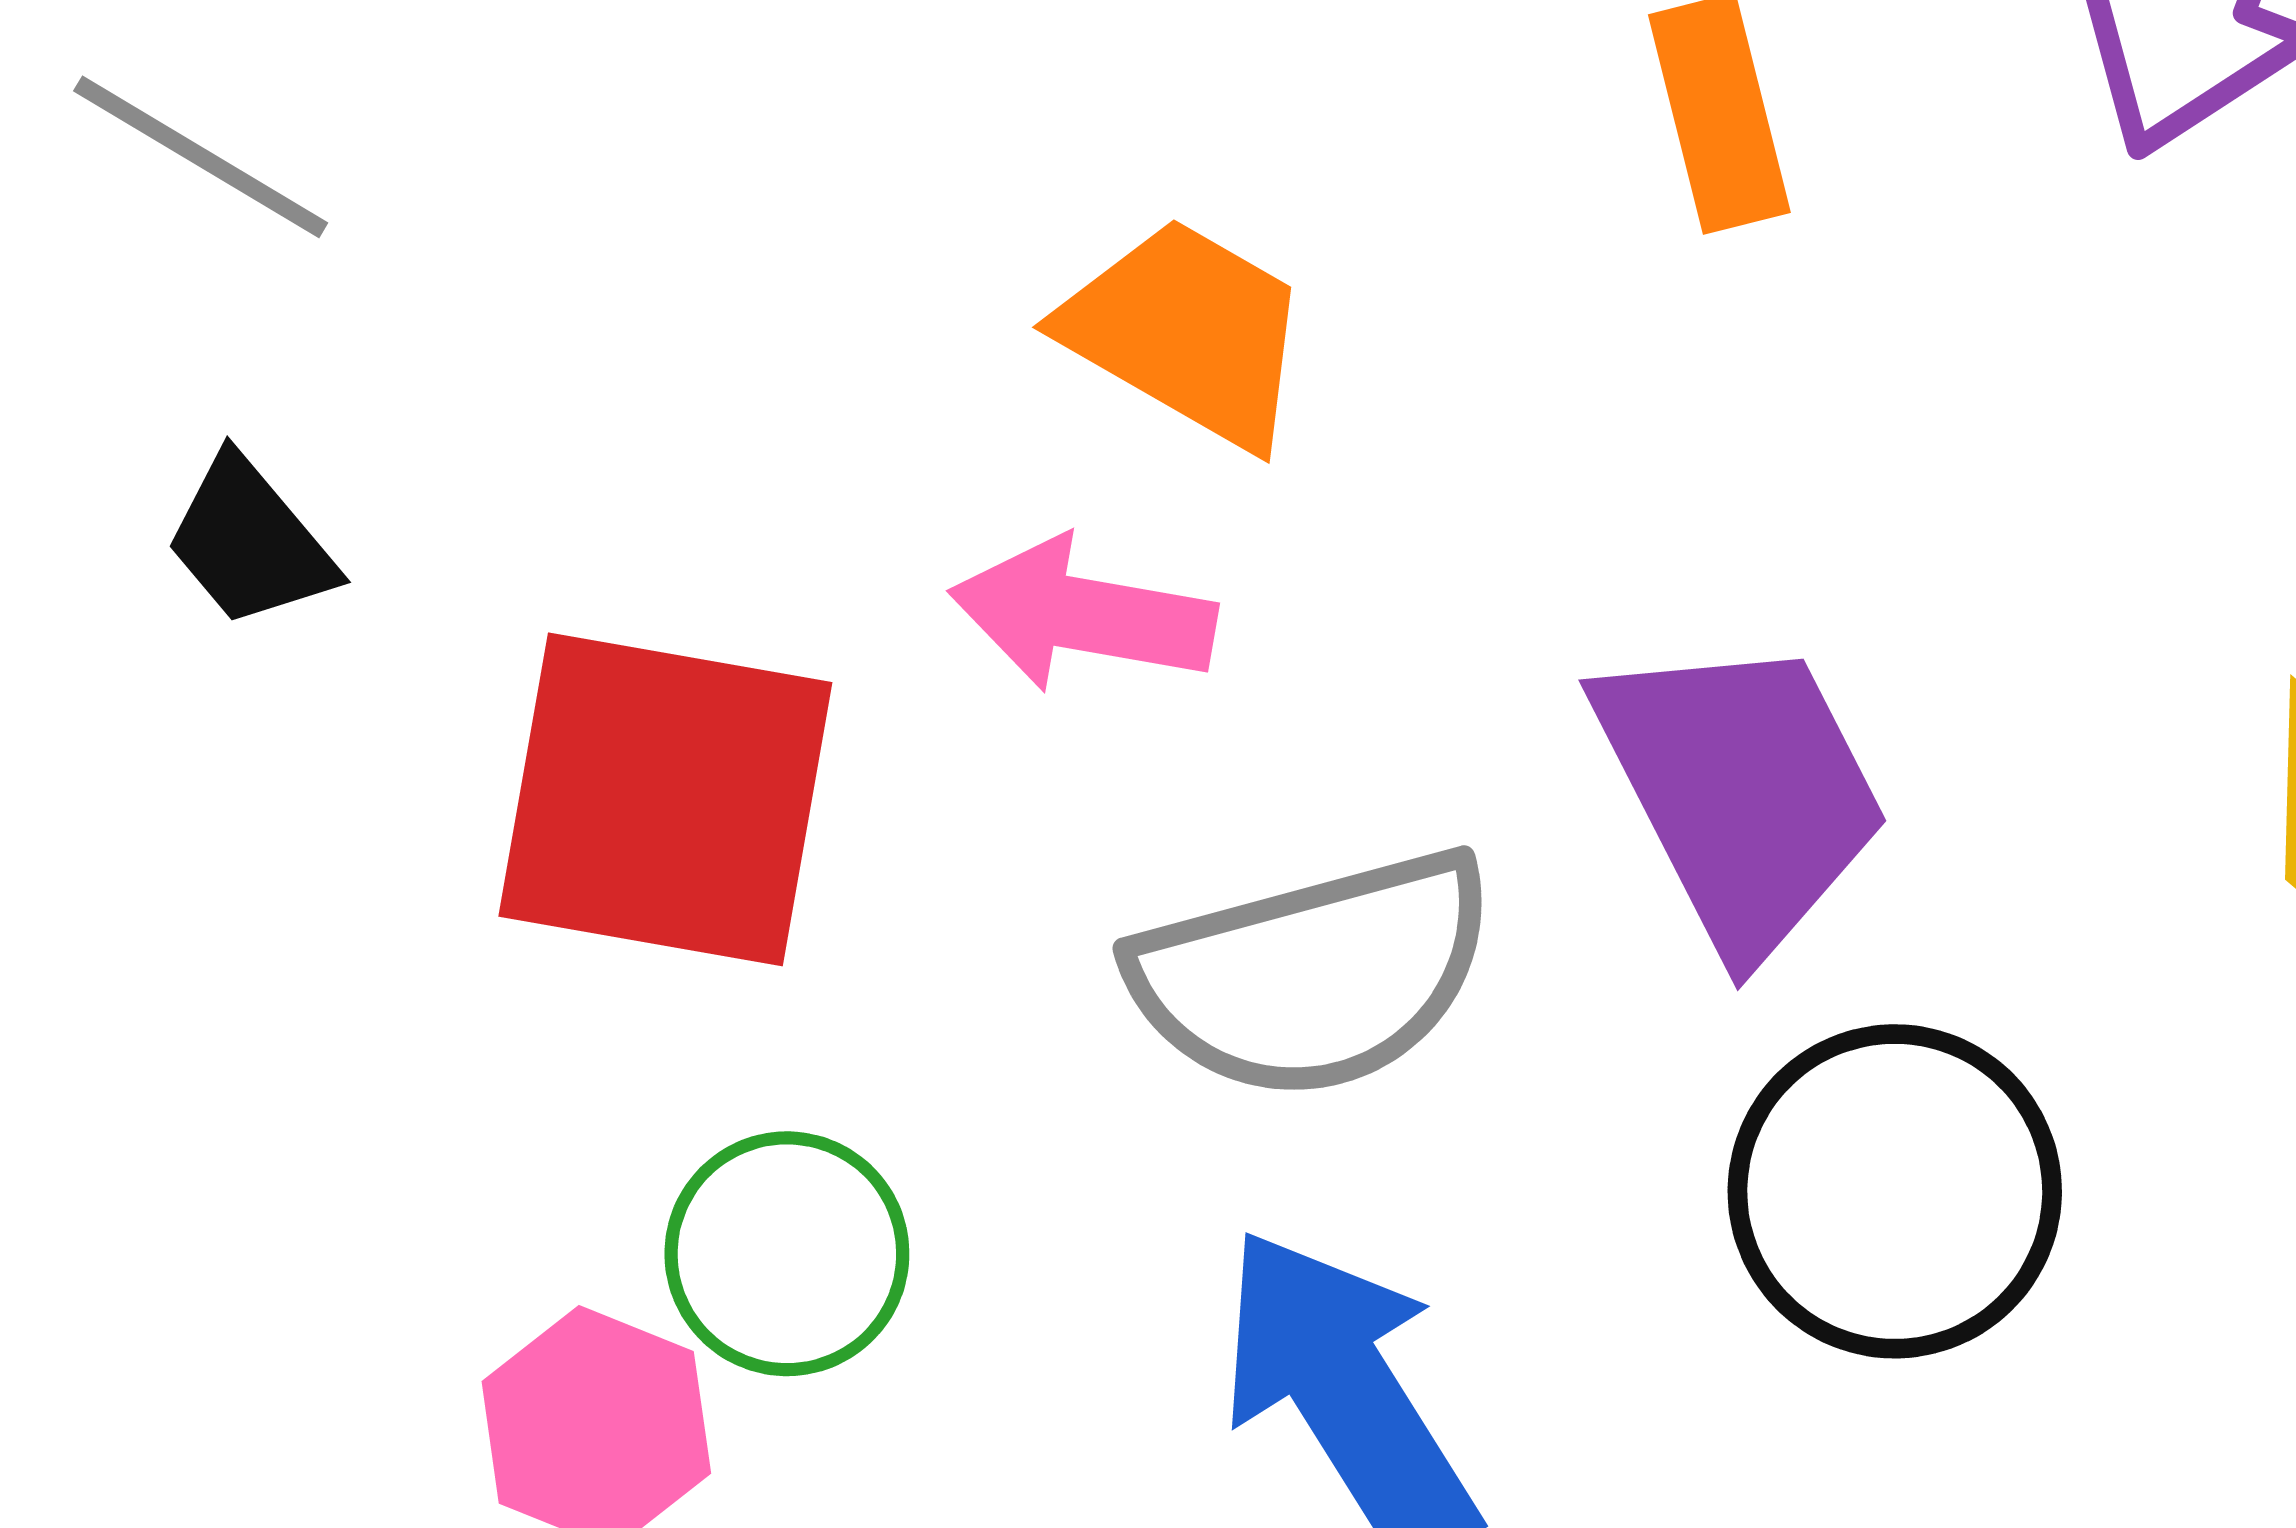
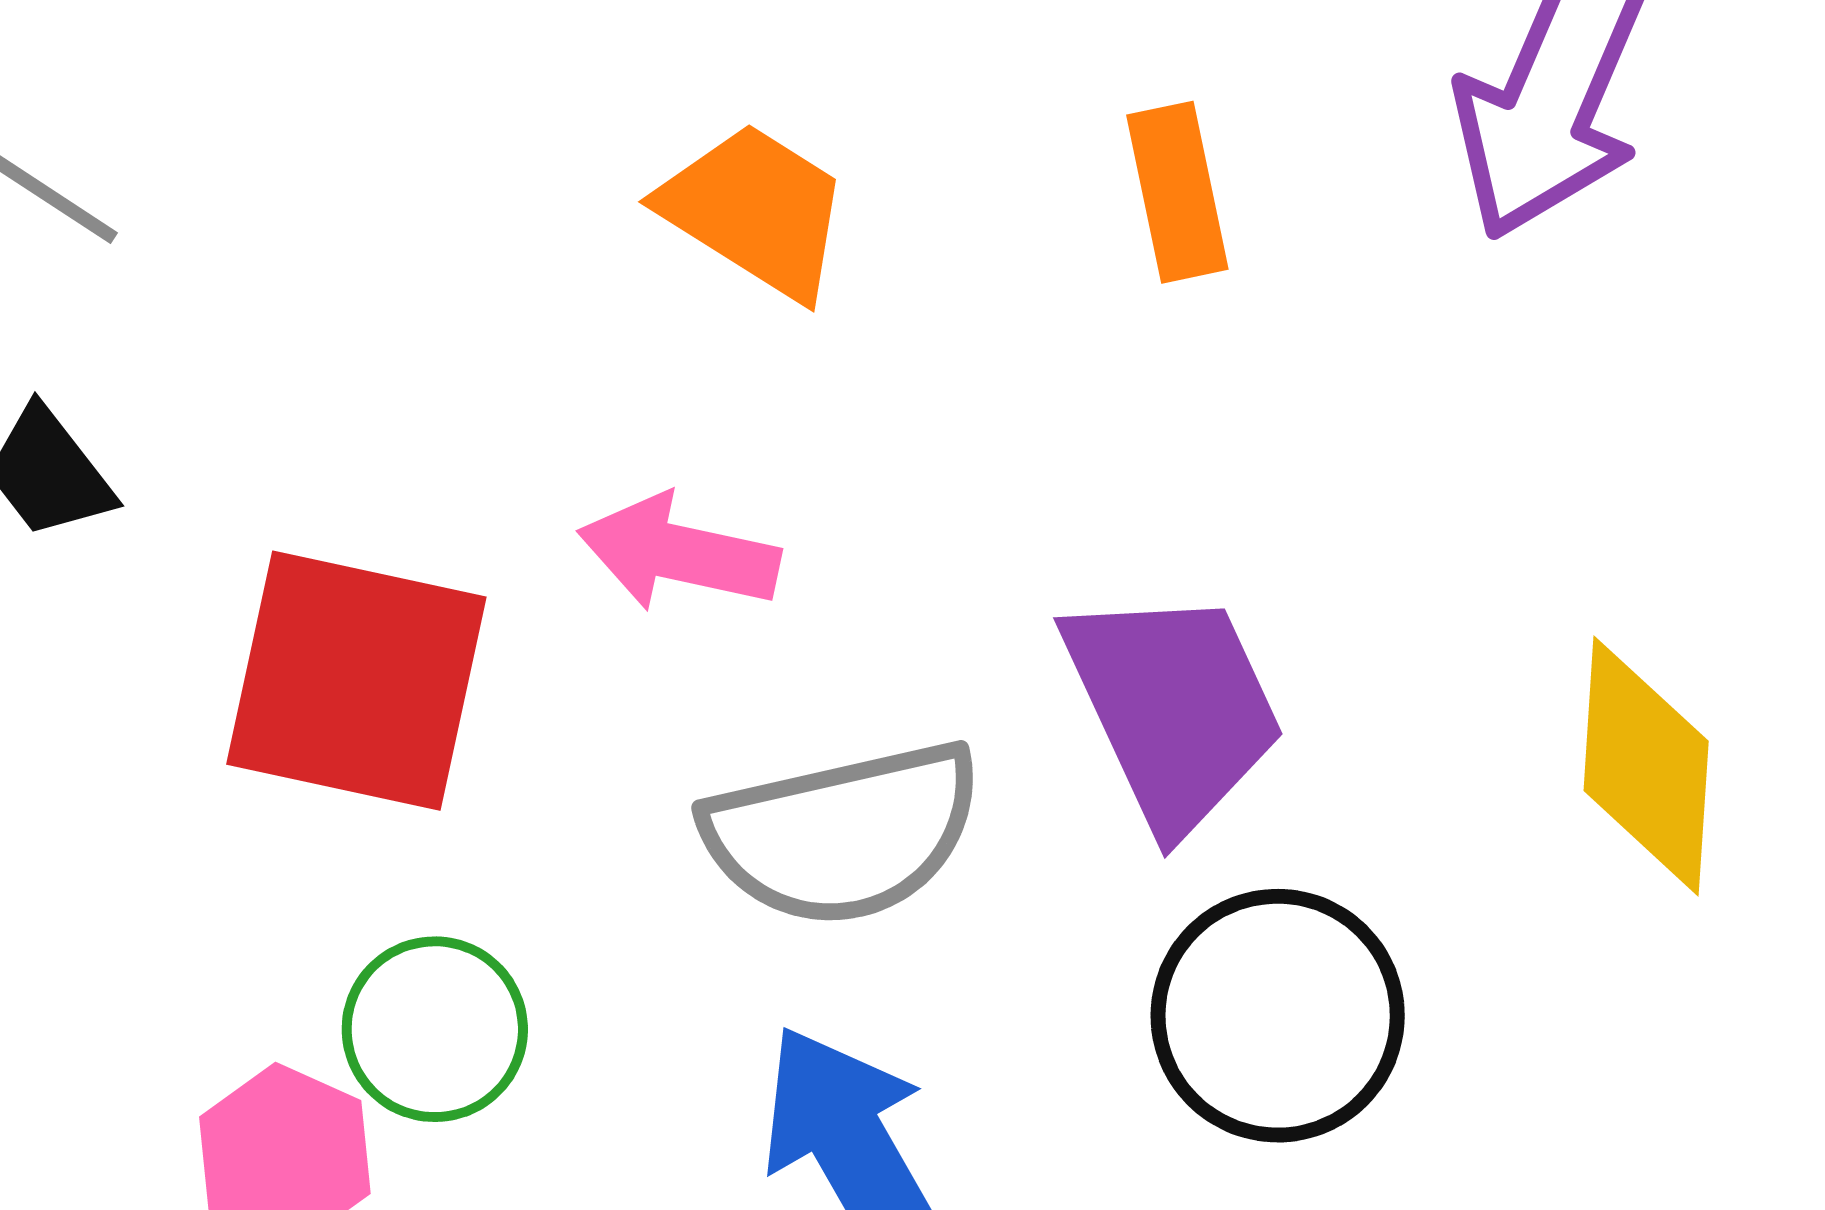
orange trapezoid: (1187, 332) -> (755, 211), moved

